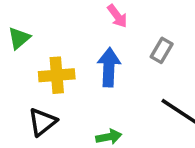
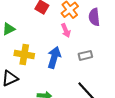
gray rectangle: (162, 50) -> (85, 55), turned 32

